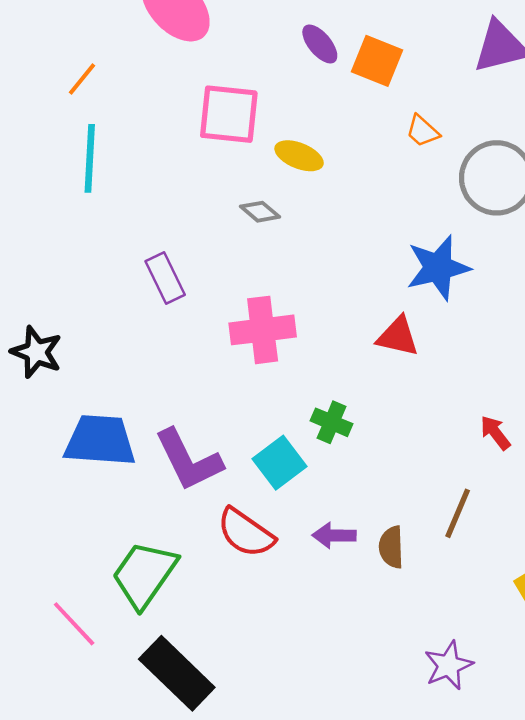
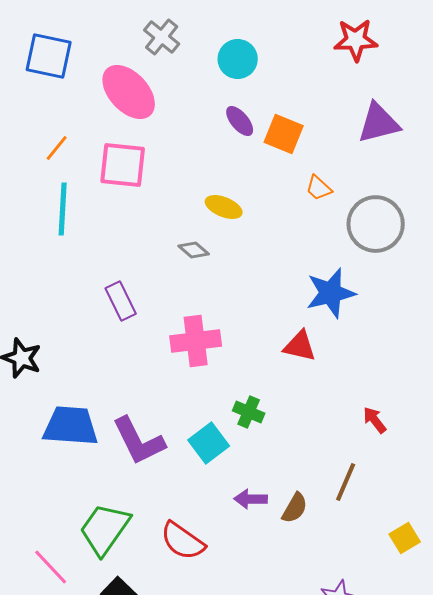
pink square: (229, 114) -> (123, 165), moved
red semicircle: (246, 533) -> (183, 541), moved
brown semicircle: (391, 547) -> (295, 508), turned -148

